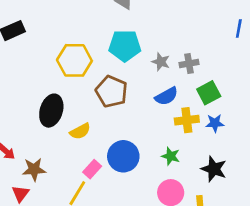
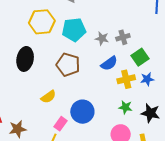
yellow hexagon: (74, 60) -> (42, 22), moved
black ellipse: (51, 111) -> (25, 59), moved
green star: (171, 156) -> (125, 107), moved

